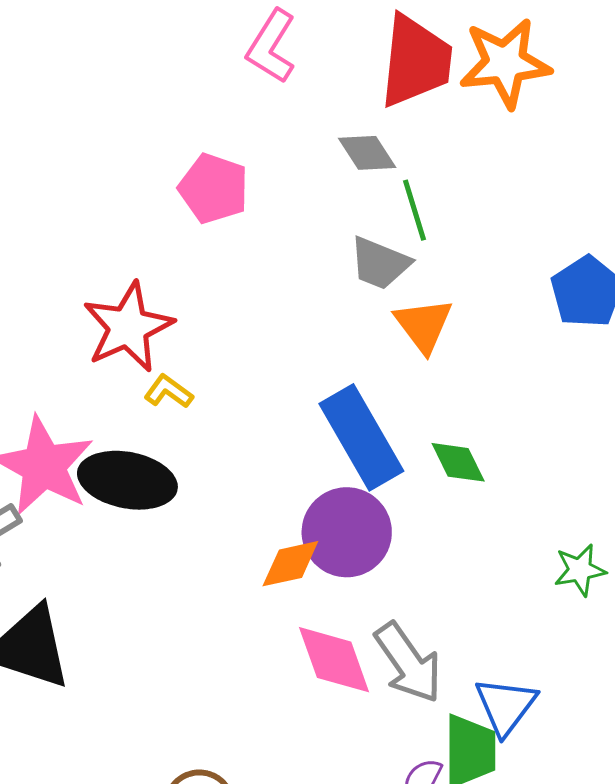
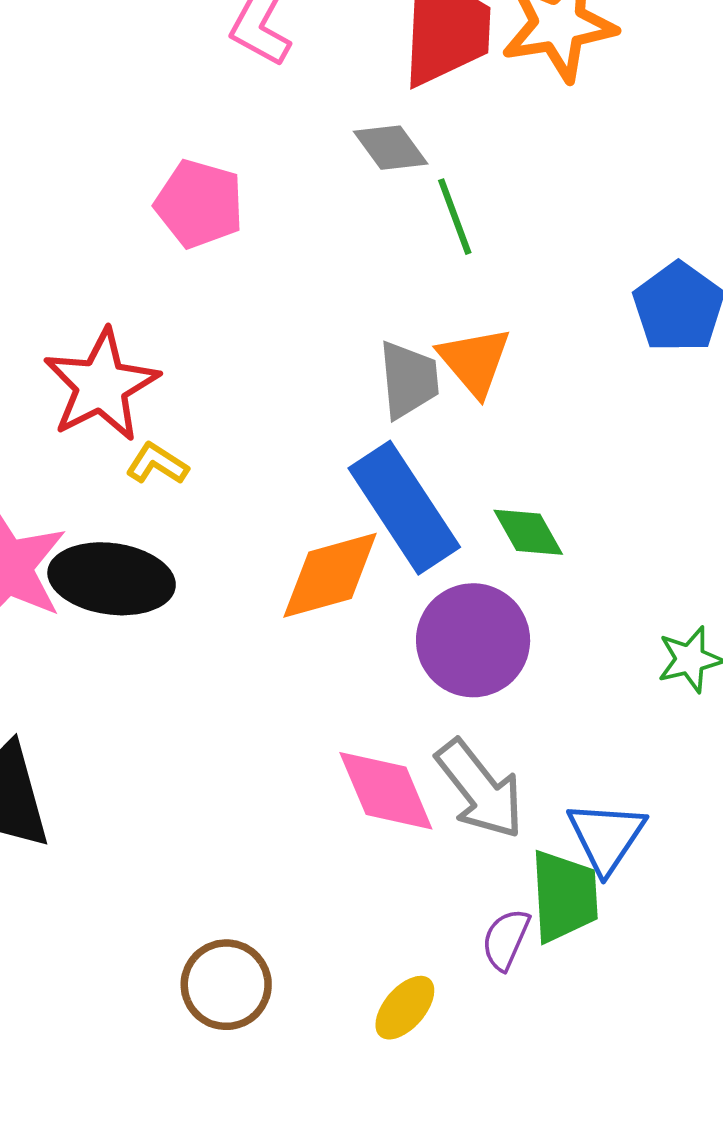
gray trapezoid: (380, 263) -> (409, 380), moved, turned -114
purple circle: (347, 532) -> (473, 640), moved
orange diamond: (290, 564) -> (330, 575), moved, size x1.4

